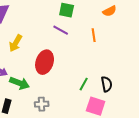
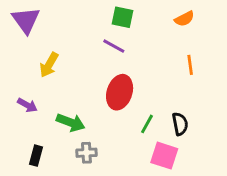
orange line: (94, 35) -> (190, 65), moved
red ellipse: (45, 62) -> (120, 92), moved
green arrow: (20, 83) -> (71, 122), moved

